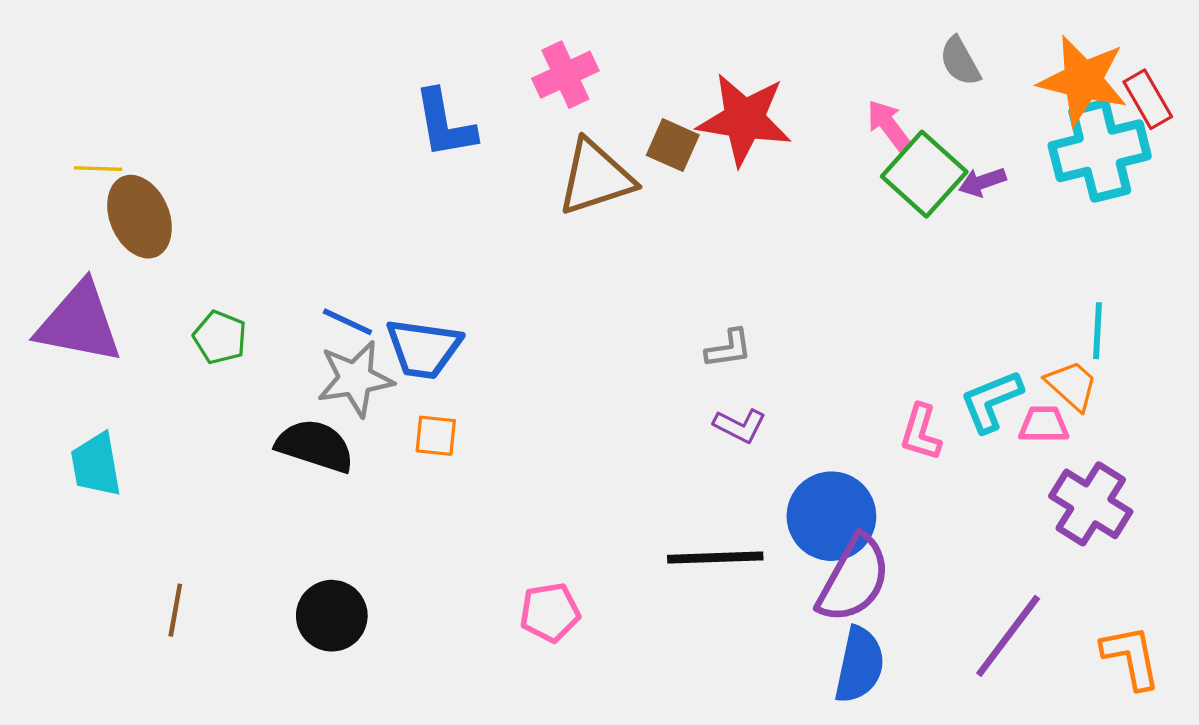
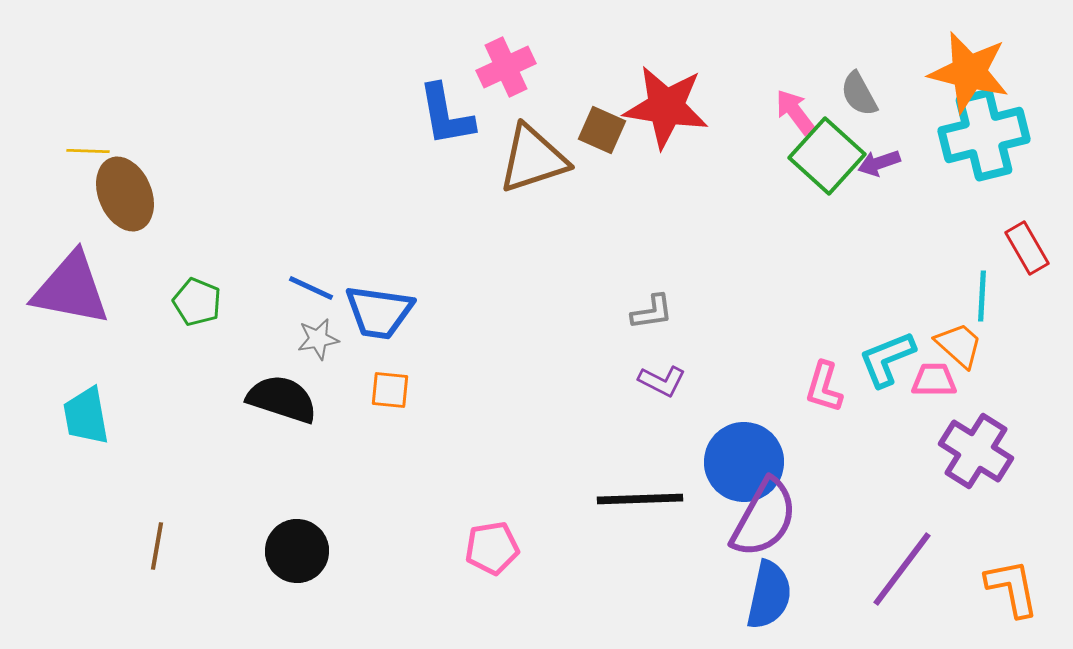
gray semicircle: (960, 61) -> (859, 94), moved
red rectangle: (1148, 99) -> (1027, 248), moved
blue L-shape: (445, 124) -> (446, 115), moved
gray star: (355, 379) -> (318, 339), size x0.6

